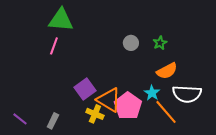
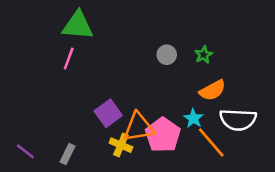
orange triangle: (109, 100) -> (139, 127), turned -40

